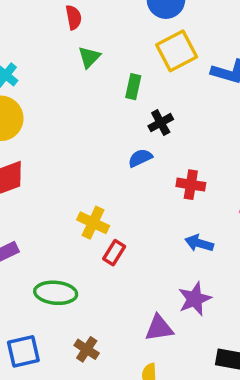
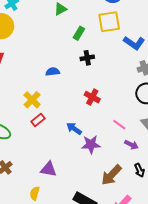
blue semicircle: (140, 158) -> (53, 72), moved
blue arrow: (199, 243) -> (74, 129), moved
purple star: (195, 299) -> (91, 144), moved

